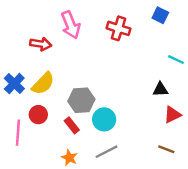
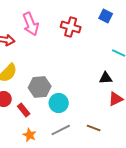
red rectangle: (72, 125) -> (24, 110), moved
brown line: (166, 149) -> (94, 128), moved

